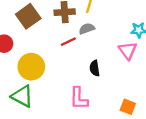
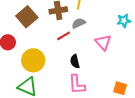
pink triangle: (128, 51) -> (103, 42), moved
black semicircle: (95, 68) -> (75, 61), moved

